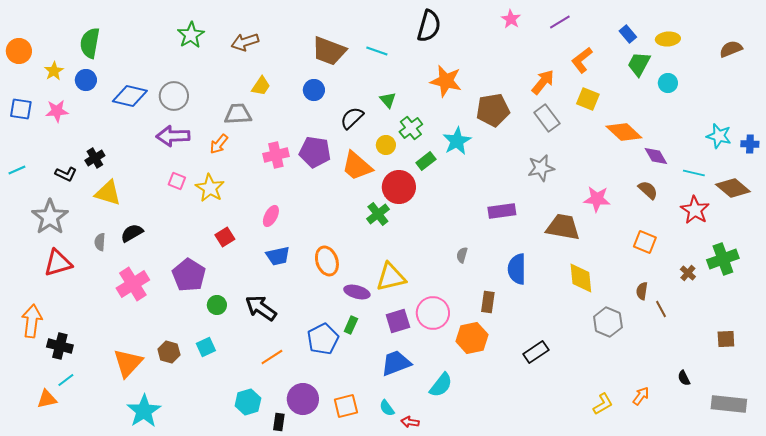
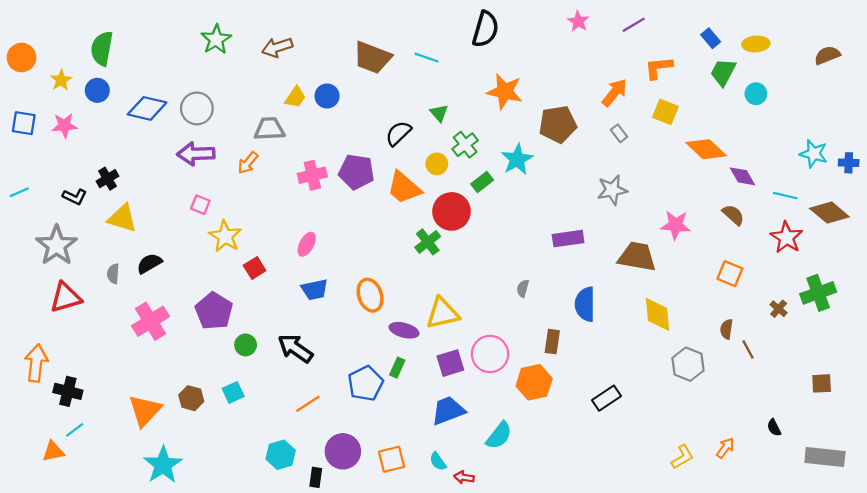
orange L-shape: (582, 60) -> (659, 68), turned 32
blue circle: (314, 90) -> (327, 96), moved
gray rectangle: (547, 118) -> (619, 133), size x0.6
yellow star: (210, 188) -> (225, 236), moved

